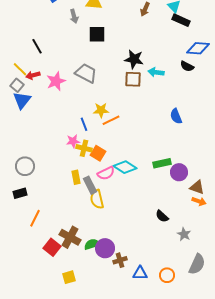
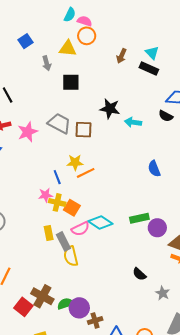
black rectangle: (181, 20) -> (149, 69), moved
brown square: (133, 79) -> (83, 130), moved

